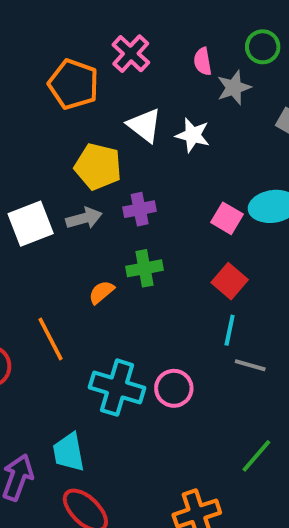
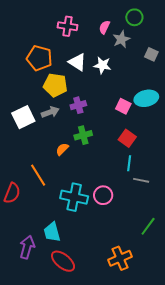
pink cross: (131, 54) -> (67, 26), turned -30
pink semicircle: (203, 61) -> (104, 27), turned 40
orange pentagon: (73, 84) -> (39, 58), moved

